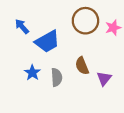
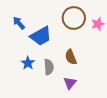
purple triangle: (104, 78) -> (70, 83), moved

